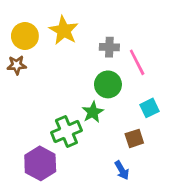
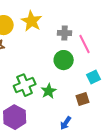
green star: (93, 112) -> (49, 91), moved
green cross: (66, 132) -> (25, 85), moved
blue arrow: (122, 170) -> (66, 123), moved, turned 64

